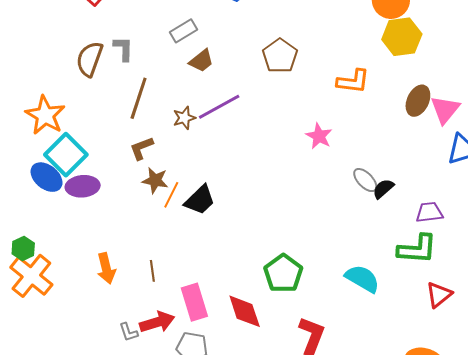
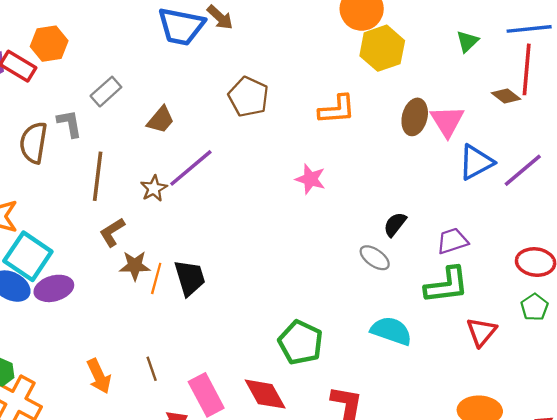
gray rectangle: (183, 31) -> (106, 92), moved
gray ellipse: (365, 180) -> (375, 258), moved
black trapezoid: (200, 200) -> (190, 278), turned -52

